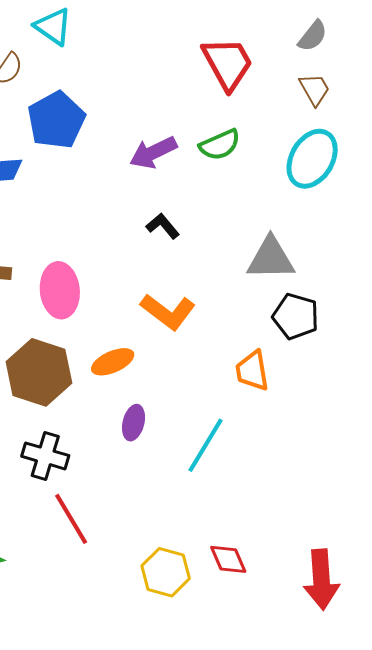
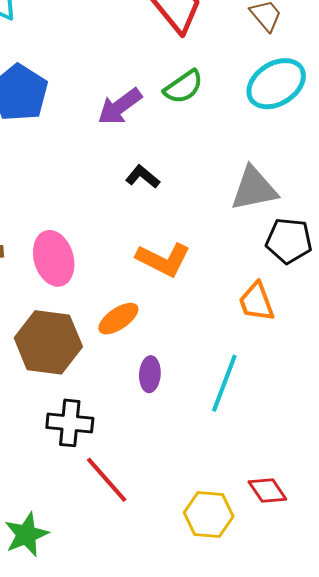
cyan ellipse: (312, 159) -> (276, 84), turned 38

